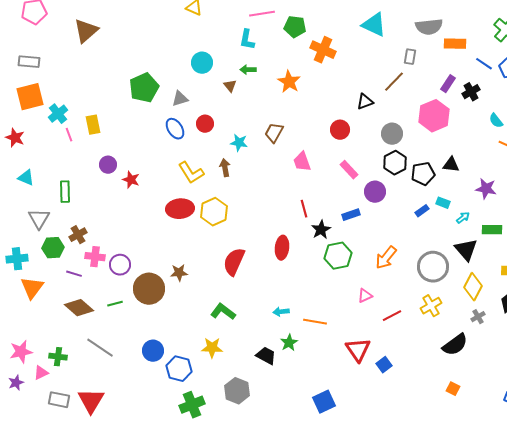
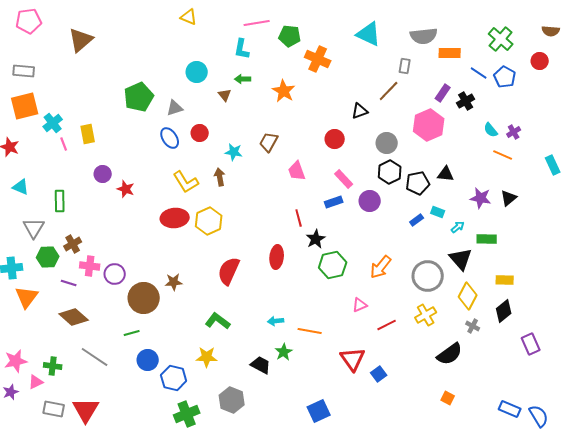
blue rectangle: (351, 215) -> (334, 202), moved
green line: (115, 304) -> (132, 333), moved
gray cross: (478, 317) -> (473, 326), turned -32

